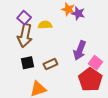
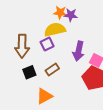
purple square: (24, 18) -> (47, 44), moved, turned 32
yellow semicircle: (45, 25) -> (55, 30), moved, size x1.5

